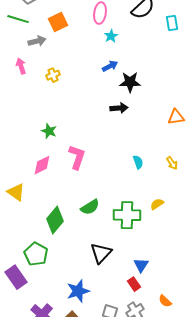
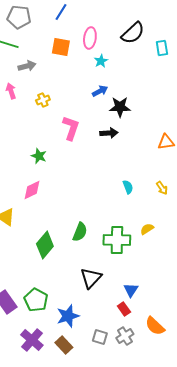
orange square: (58, 22) -> (61, 47), moved, turned 36
pink L-shape: (77, 157) -> (71, 128), moved
green semicircle: (90, 207) -> (80, 232), turned -36
green pentagon: (36, 254) -> (36, 300), moved
orange semicircle: (165, 301) -> (155, 326), size x1.5

